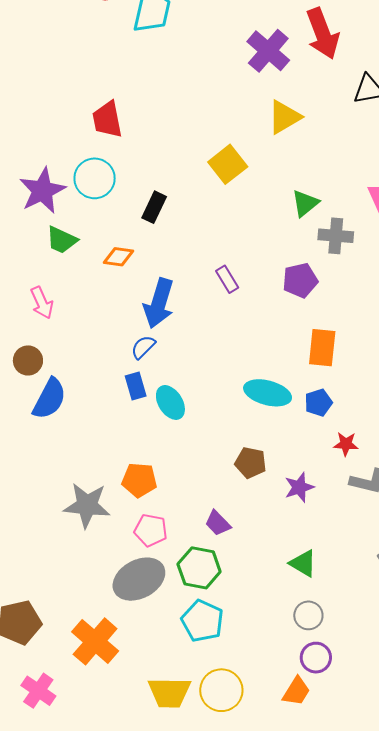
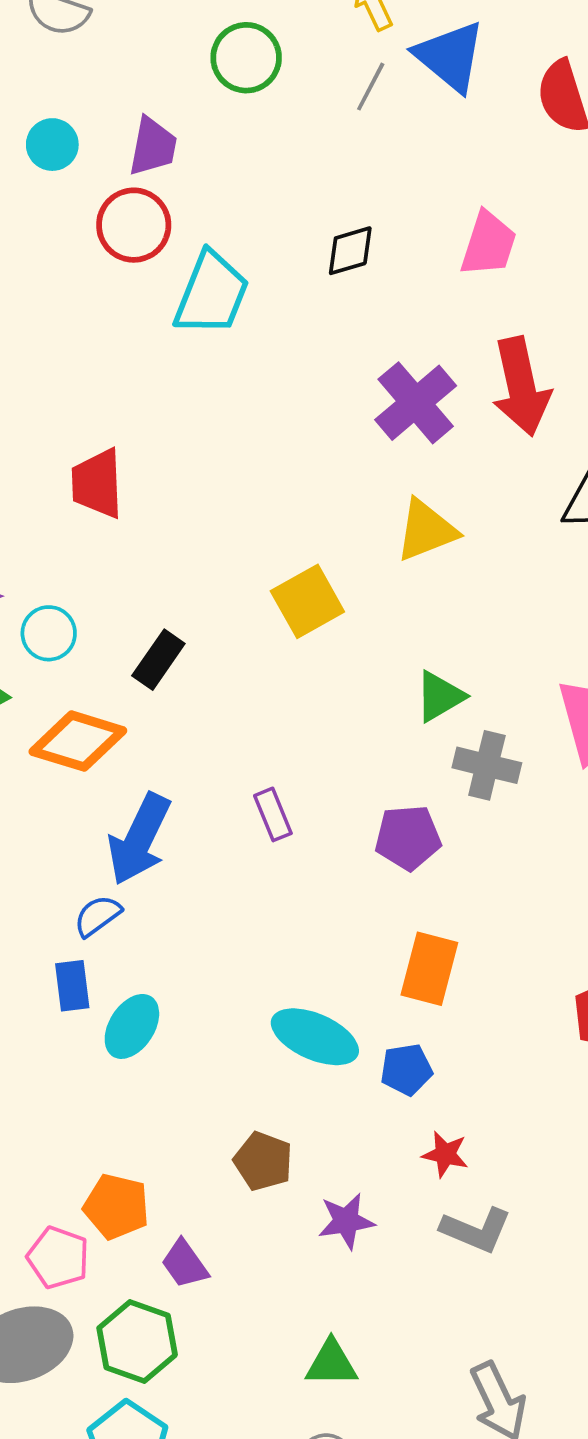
cyan circle: (95, 178) -> (49, 633), moved, size x0.7
orange diamond: (118, 257) -> (78, 741), size x1.6
cyan ellipse: (170, 402) -> (132, 1026), turned 56
orange pentagon: (139, 480) -> (116, 1207), moved
green triangle: (303, 563) -> (331, 1363), turned -40

